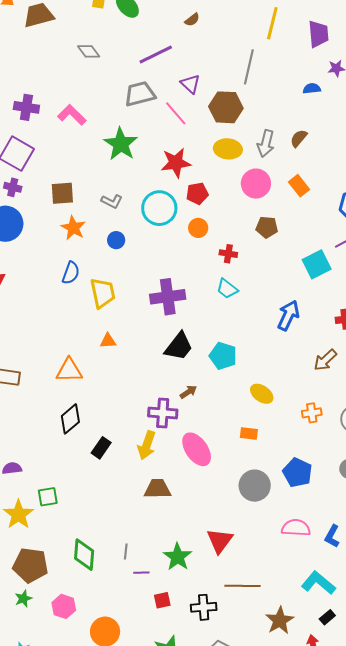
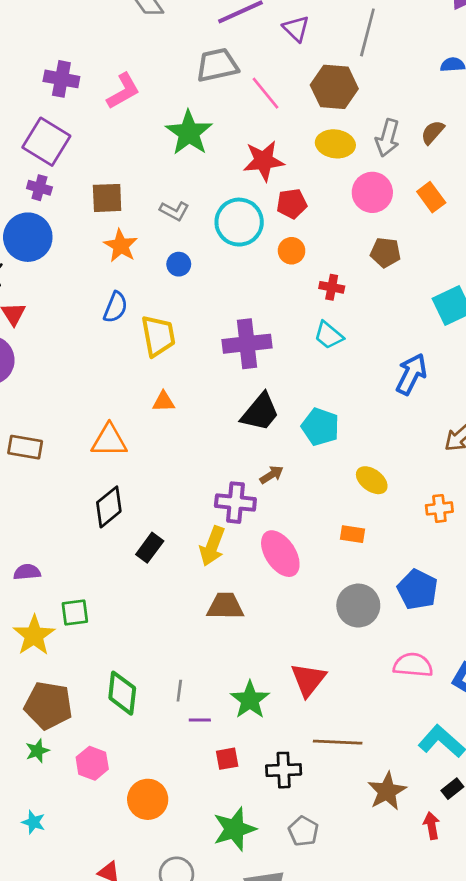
purple triangle: (190, 84) -> (296, 29), moved
pink L-shape: (72, 115) -> (123, 91), turned 104

